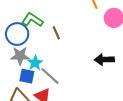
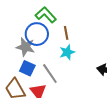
blue circle: (17, 34) -> (37, 34), moved
cyan star: (35, 63) -> (67, 52), moved

